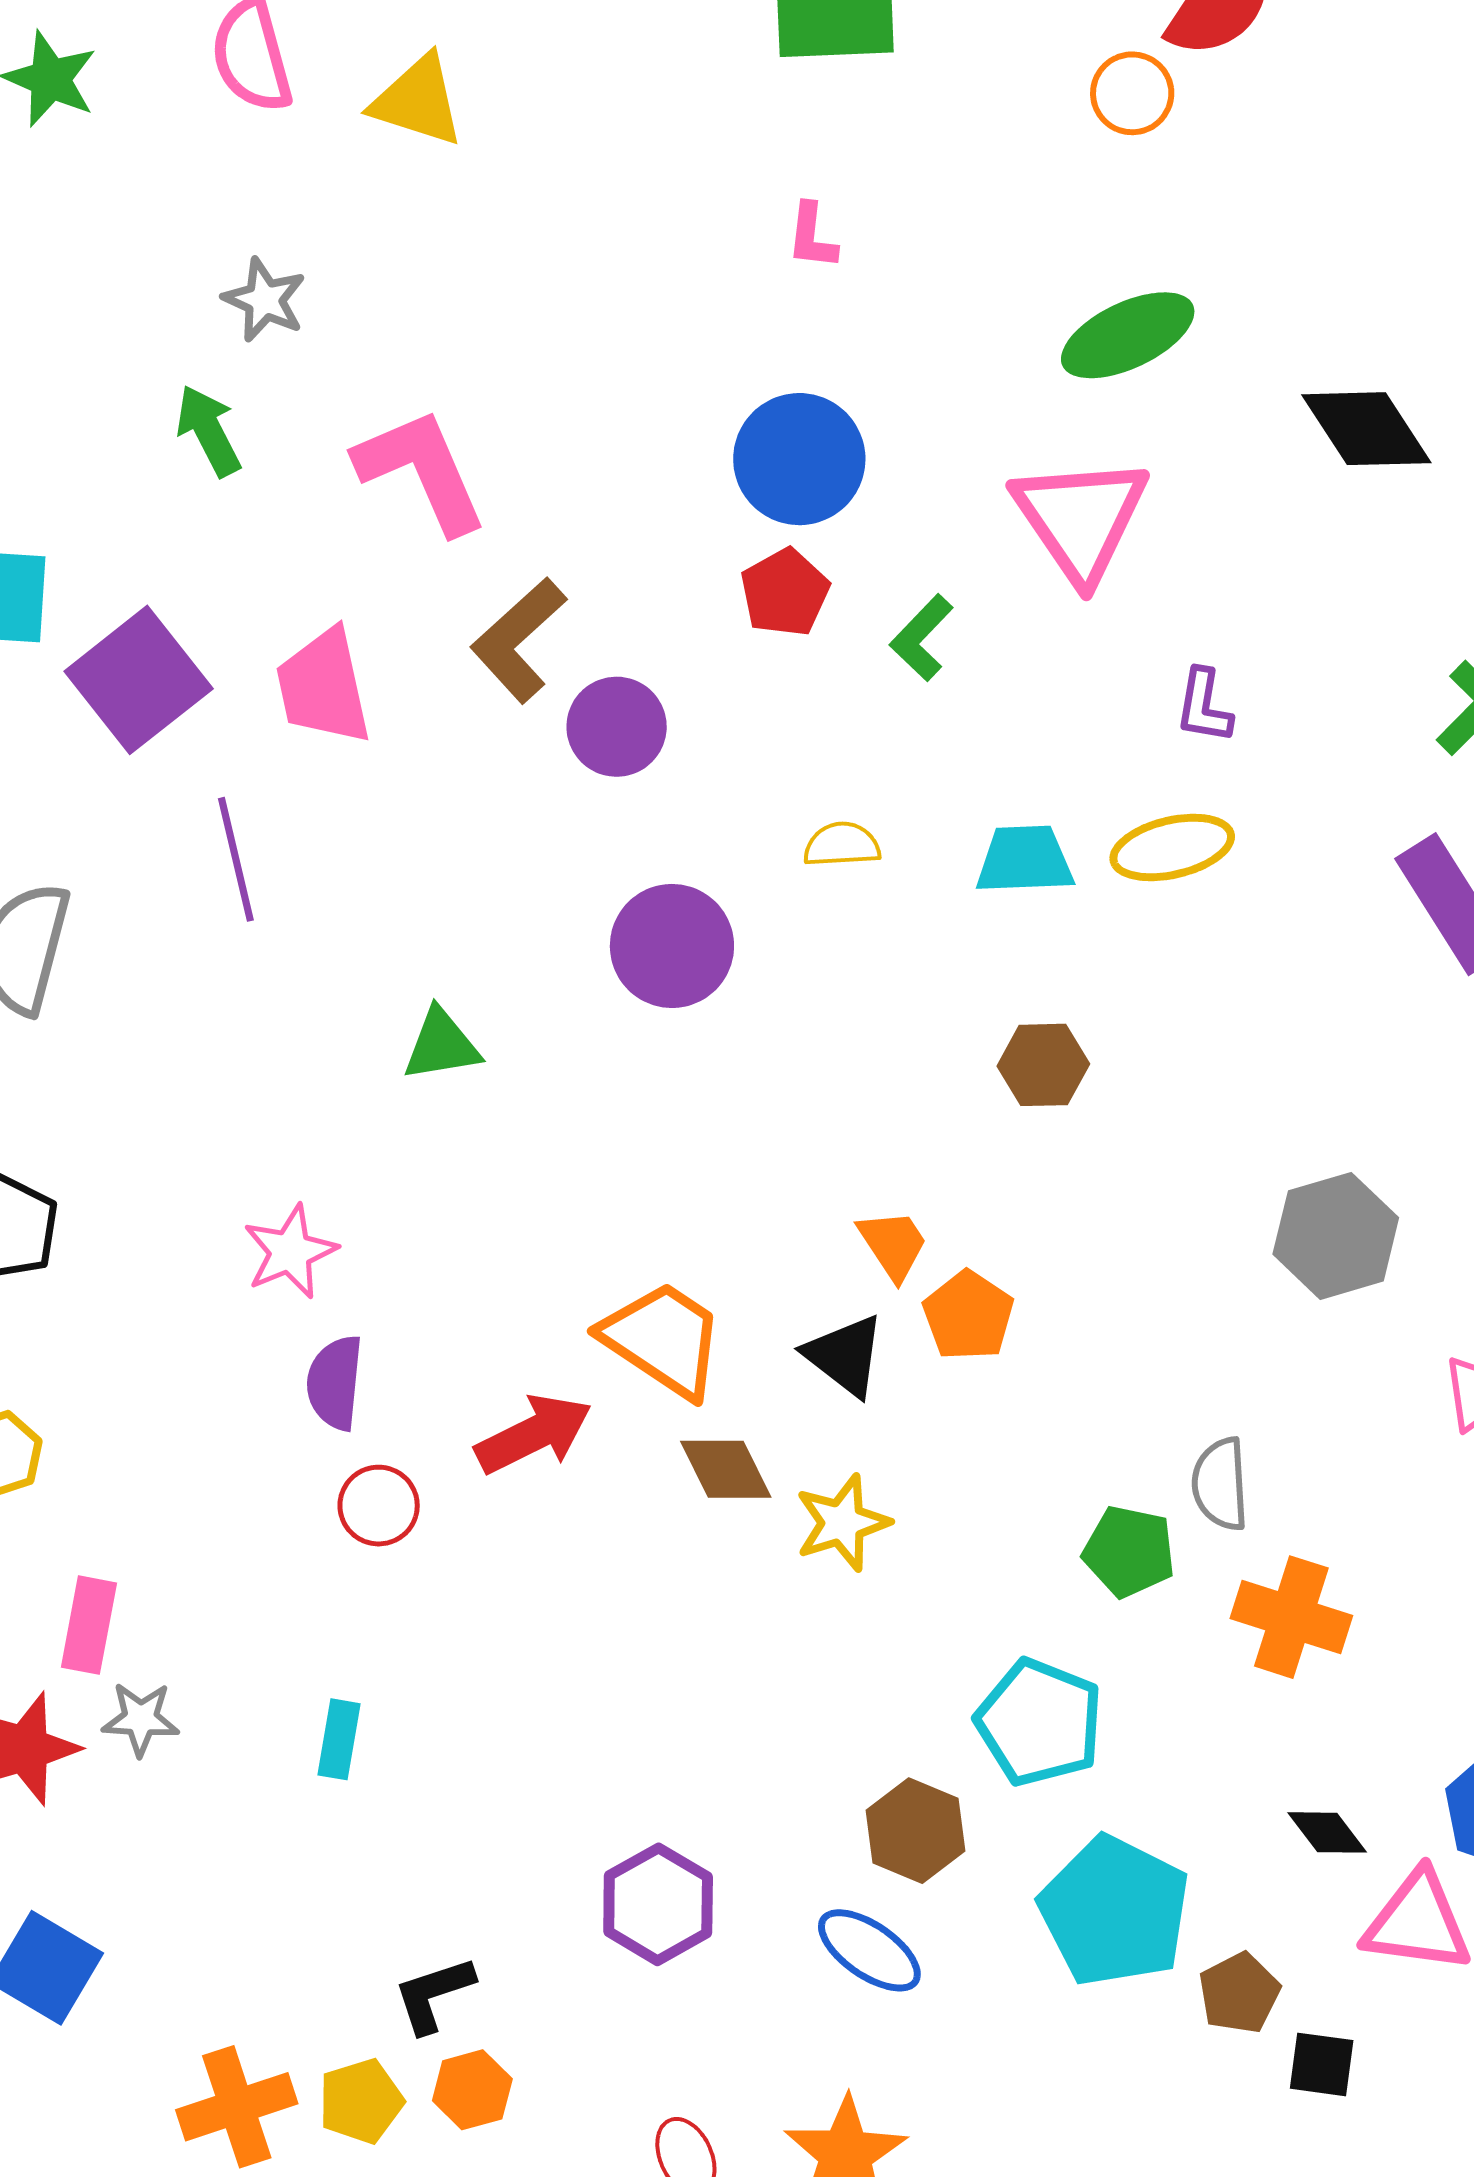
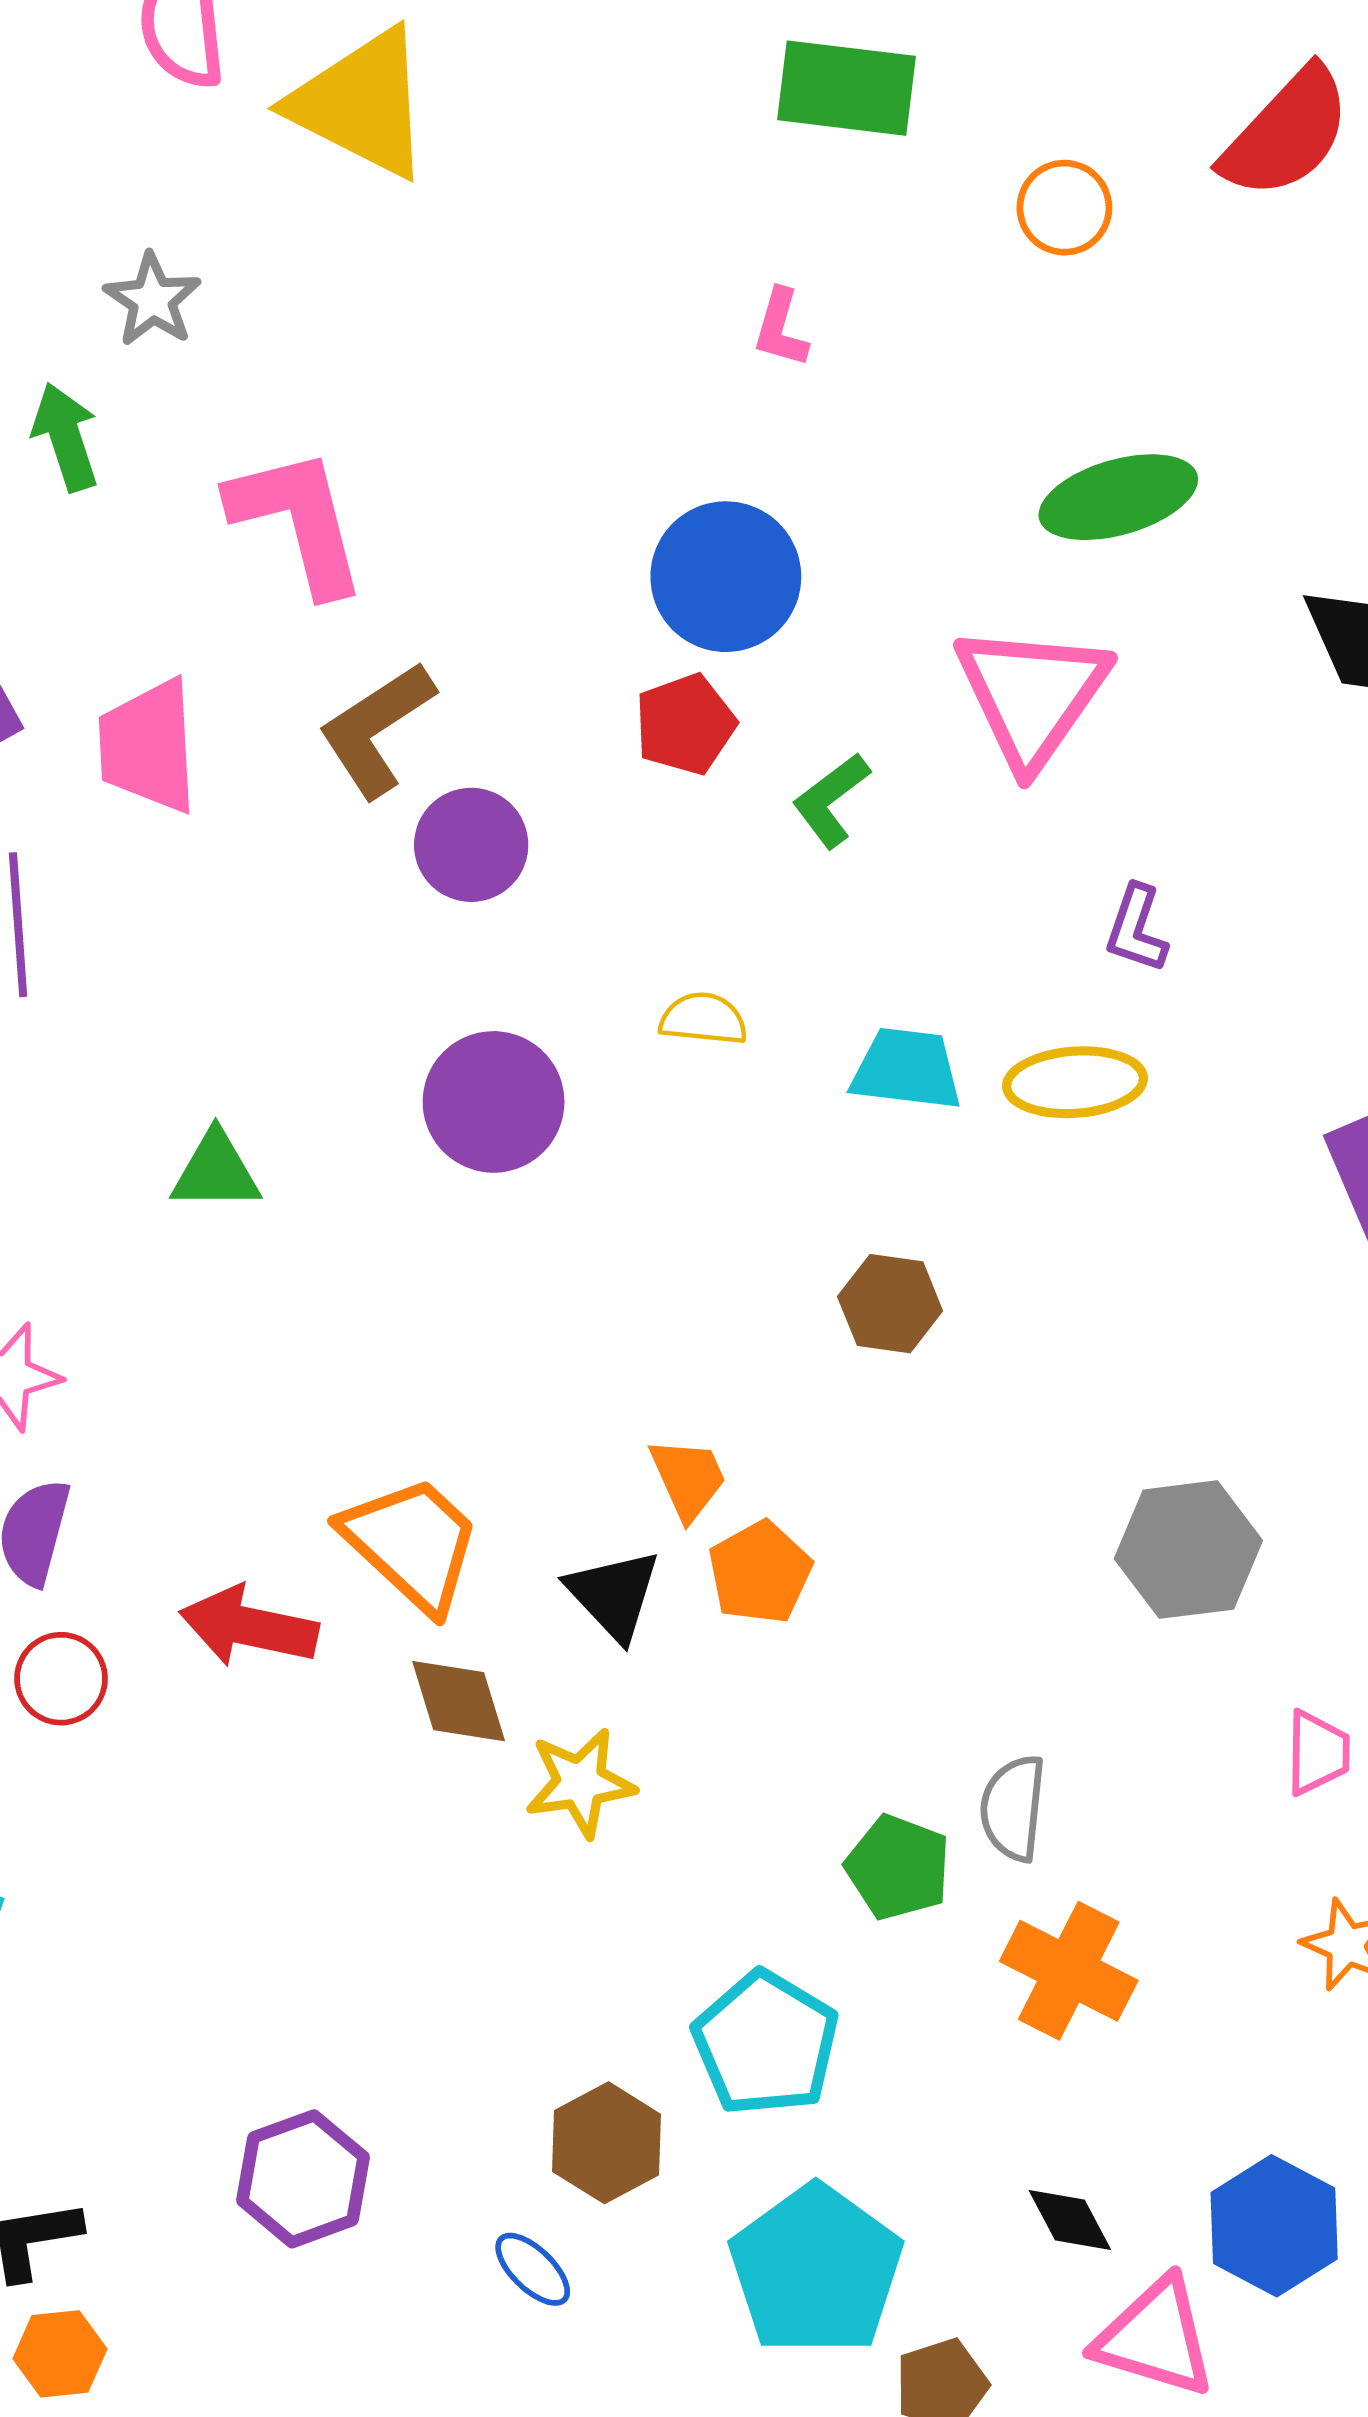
orange circle: (1132, 93) -> (1064, 208), moved
yellow triangle: (418, 101) -> (361, 103), size x1.4
red arrow: (534, 1434) -> (249, 1627), turned -151
blue ellipse: (869, 1950) -> (533, 2269), size x0.7

